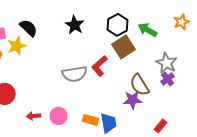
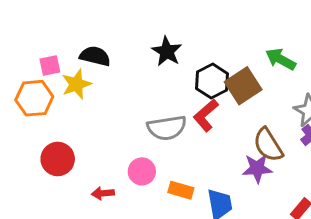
black hexagon: (118, 25) -> (212, 81), moved
black semicircle: (29, 28) -> (95, 56), turned -30
pink circle: (59, 116) -> (142, 171), moved
orange rectangle: (91, 120) -> (181, 190), moved

